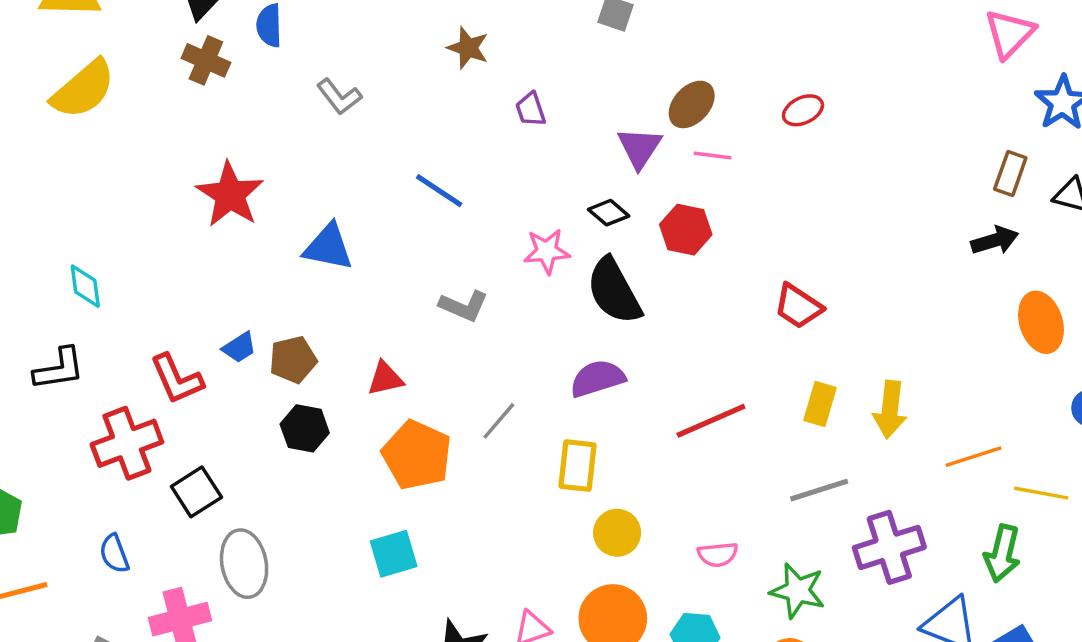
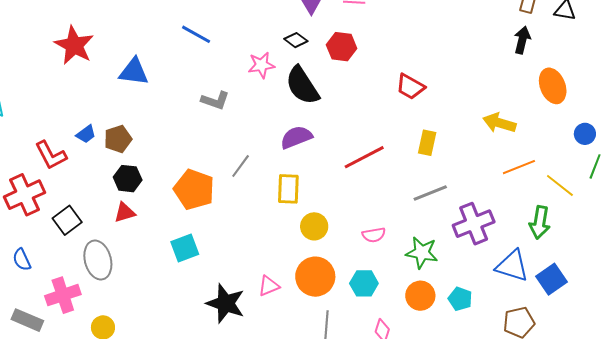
black arrow: (995, 240) -> (522, 40), turned -56
red triangle: (385, 379) -> (125, 212), moved
yellow arrow: (890, 410) -> (499, 123), moved, turned 104
yellow line: (1041, 493) -> (560, 185), turned 32

